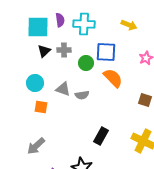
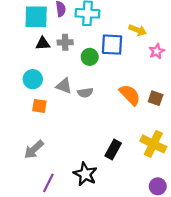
yellow arrow: (129, 25) -> (138, 30), moved
black triangle: (44, 51) -> (43, 43), turned 40
orange semicircle: (113, 78) -> (130, 95), moved
black rectangle: (101, 136) -> (113, 150), moved

